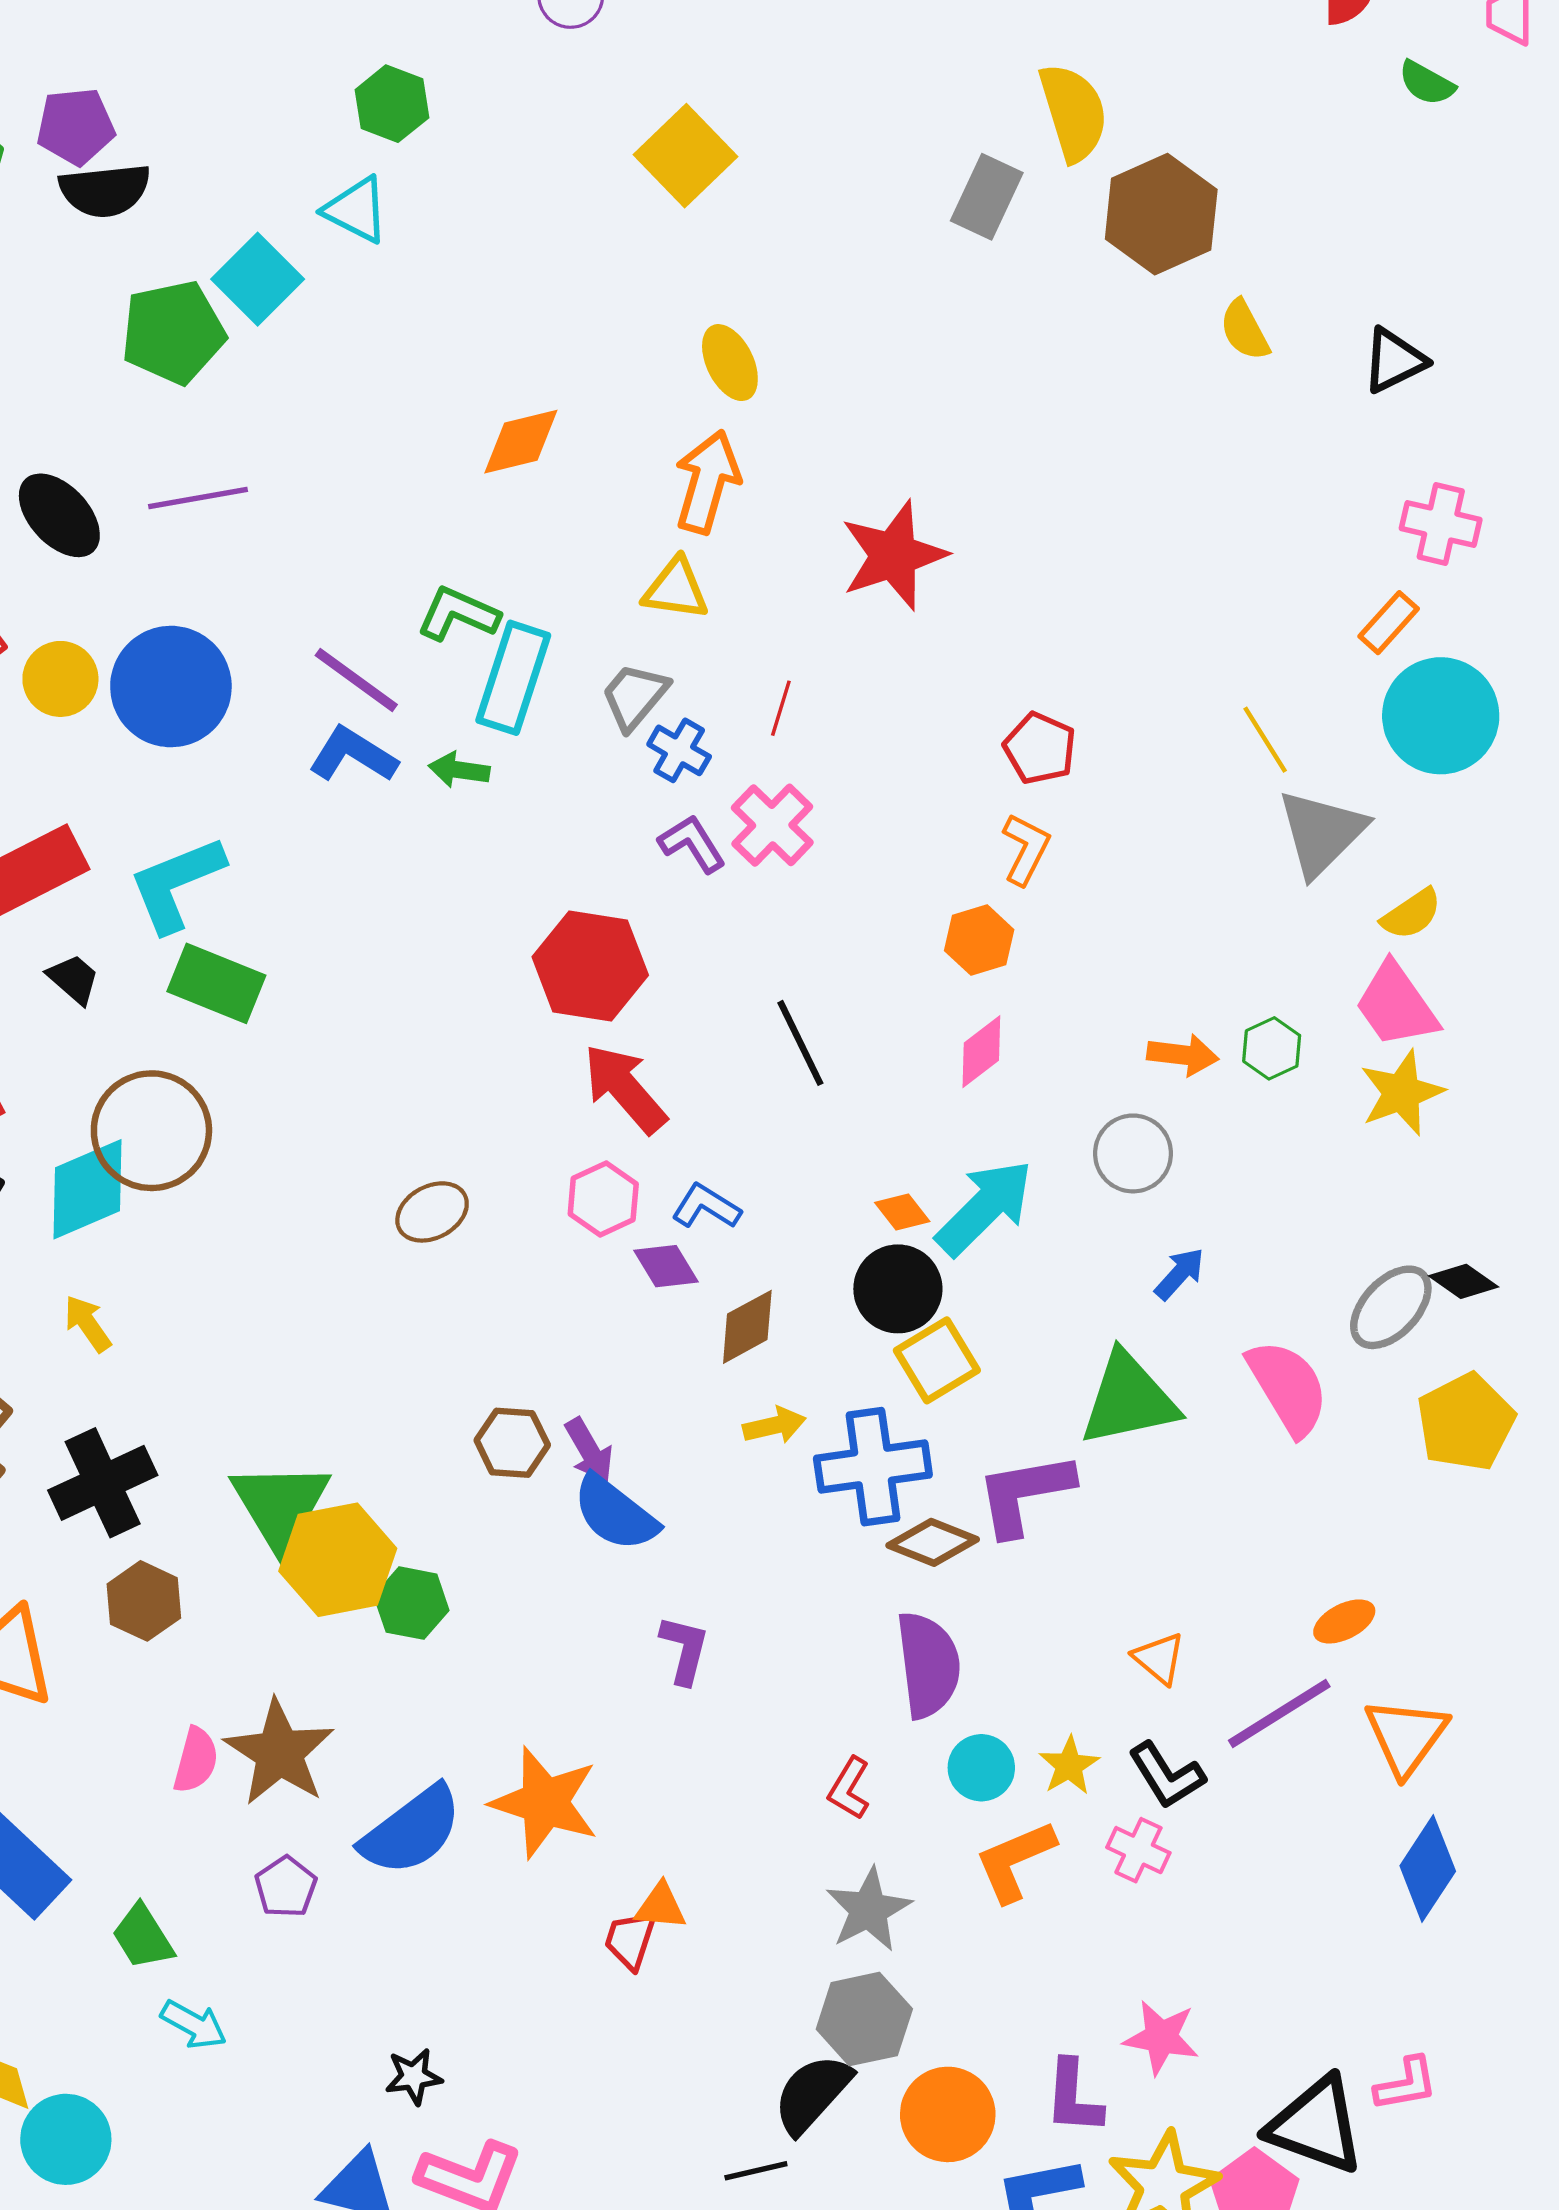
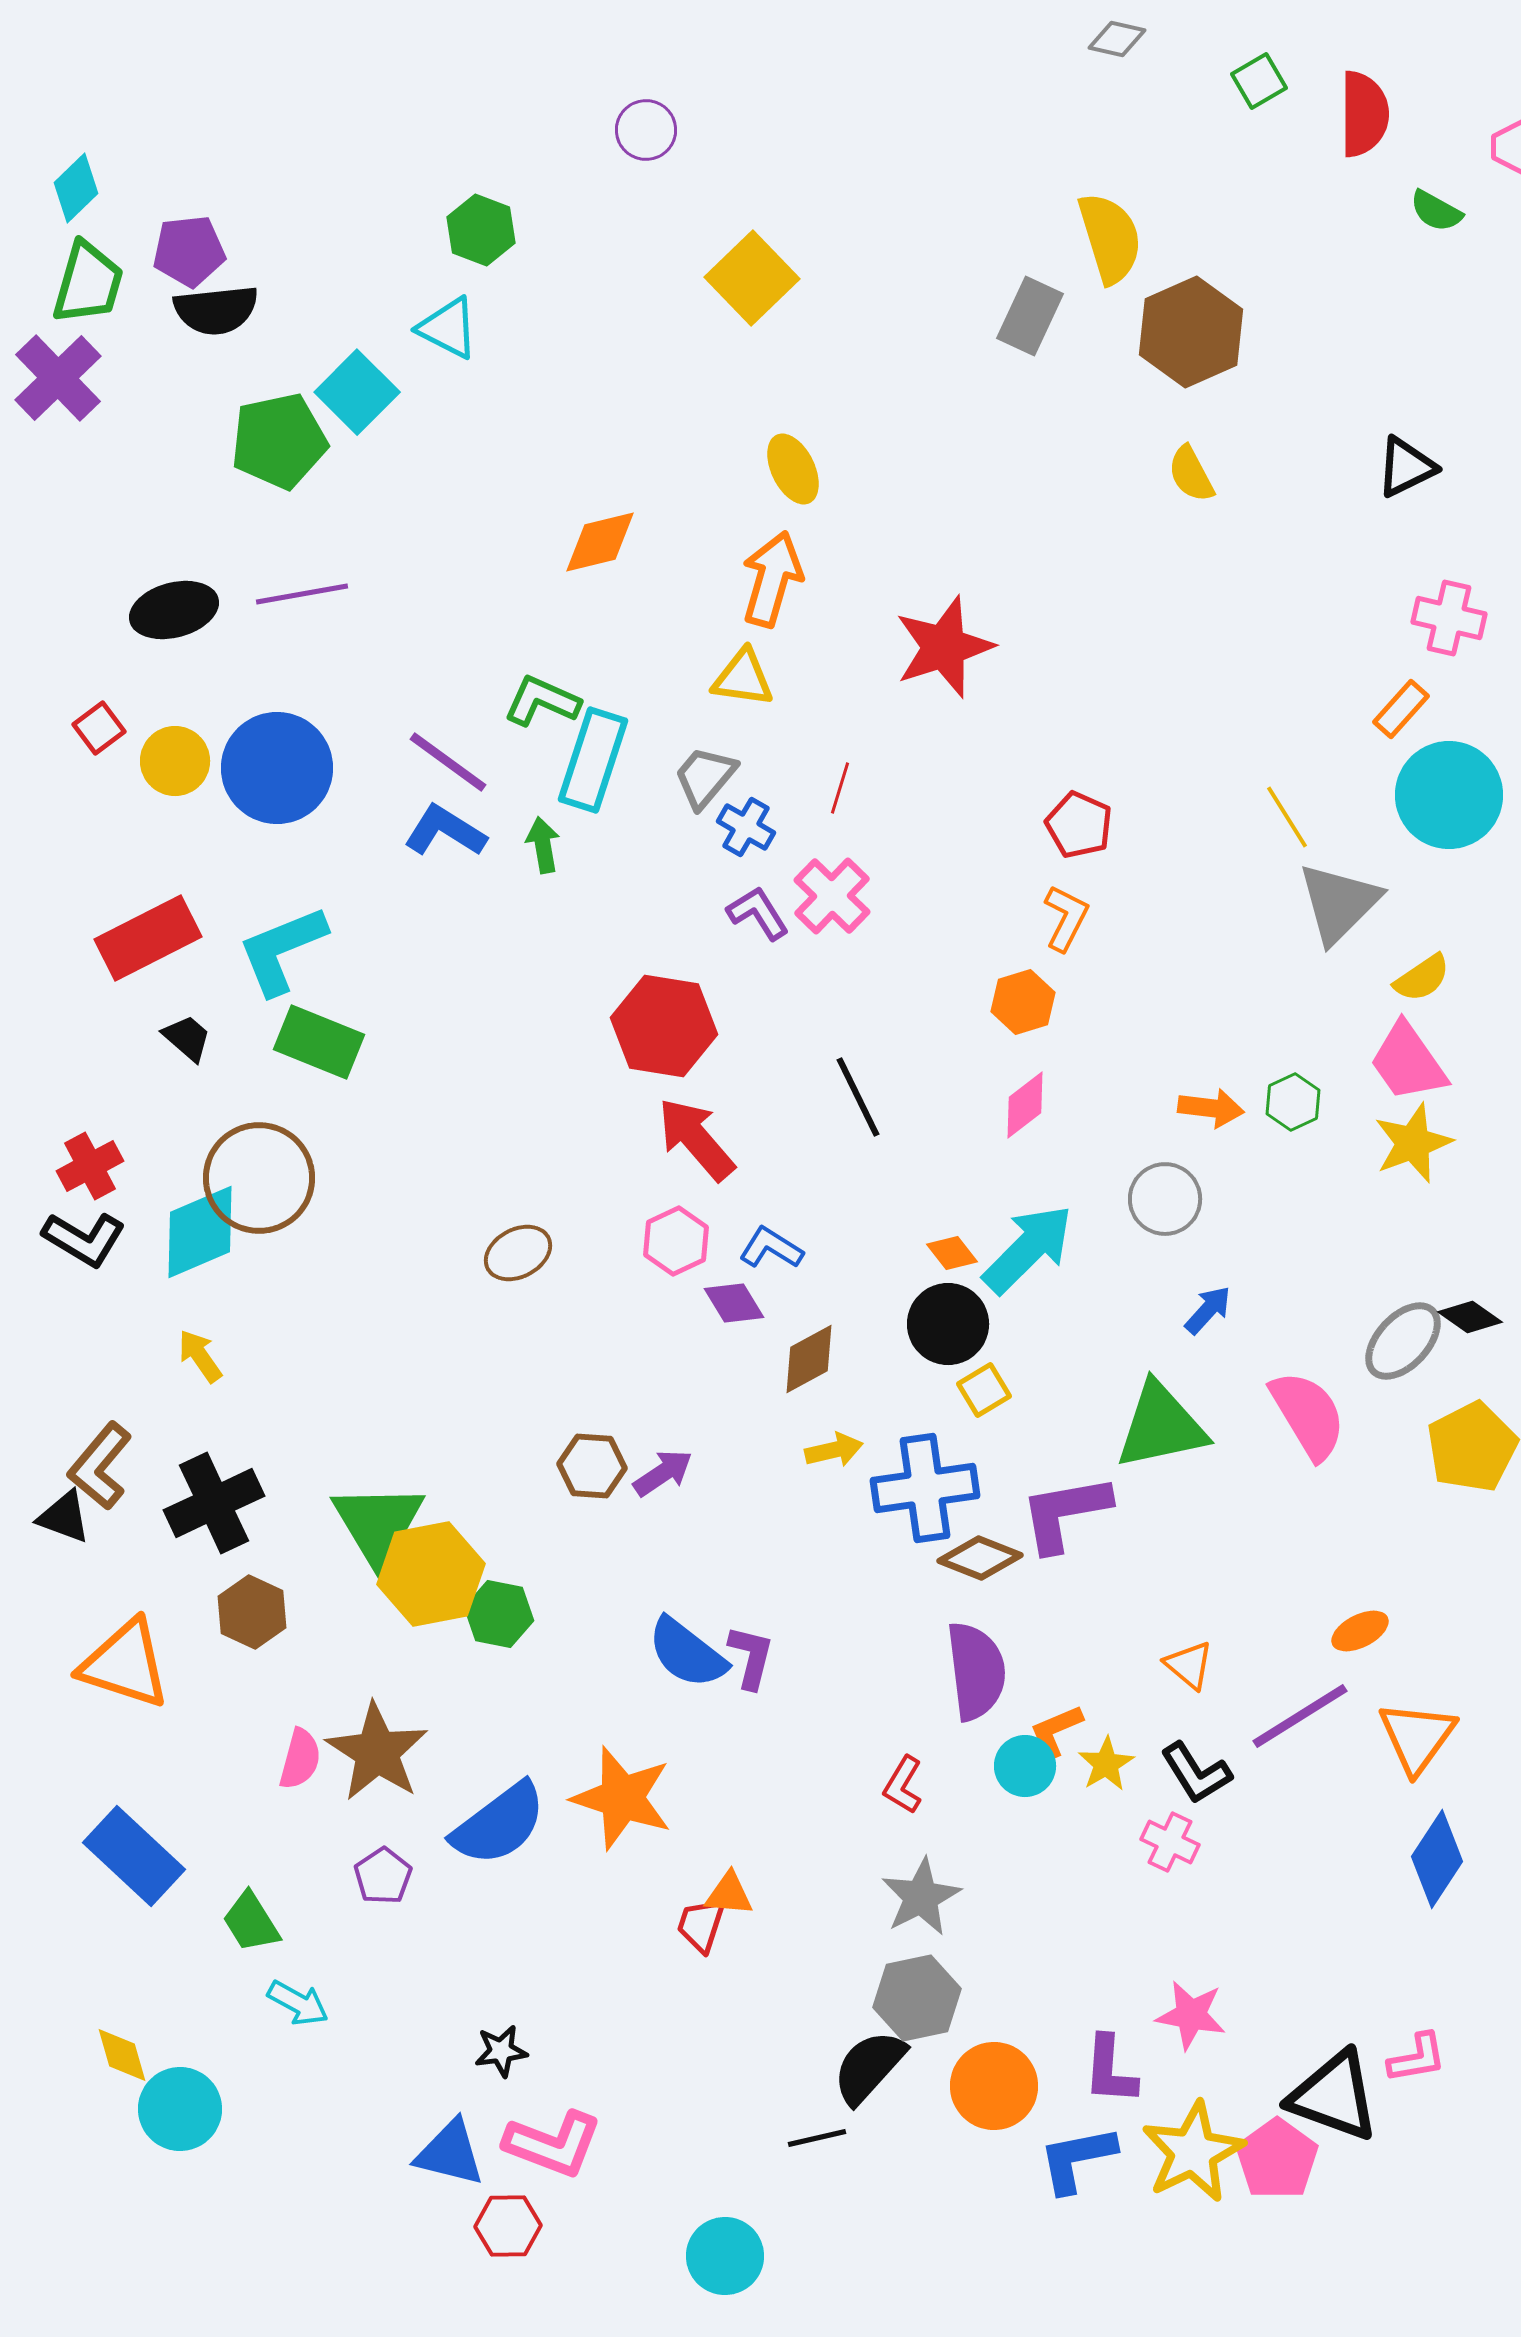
yellow semicircle: (1245, 330) -> (1191, 474), moved
black ellipse: (59, 515) -> (174, 610), turned -62
green arrow: (459, 770) -> (543, 845), turned 72
yellow square: (937, 1360) -> (984, 1390), size x0.7
purple arrow: (589, 1450) -> (663, 1473), turned -94
blue semicircle: (615, 1513) -> (687, 1653), moved
orange L-shape: (1015, 1861) -> (1056, 1731), moved, size x0.7

